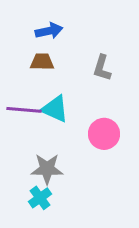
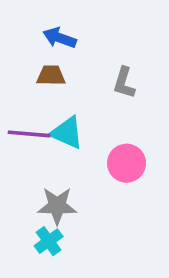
blue arrow: (49, 31) -> (60, 38), turned -148

